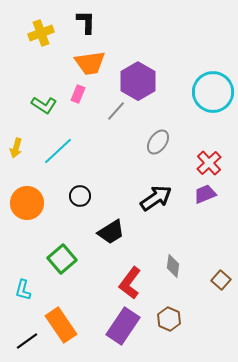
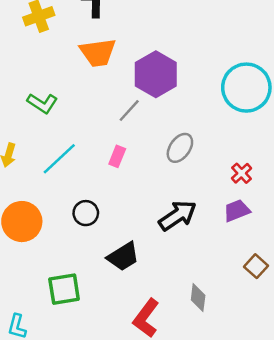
pink rectangle: (78, 94) -> (117, 156), moved
red cross: (209, 163) -> (242, 173), size x0.7
green square: (62, 259) -> (64, 289), turned 32
brown square: (221, 280) -> (256, 266), moved

